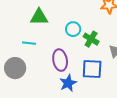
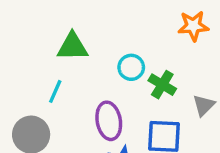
cyan line: (29, 43) -> (55, 91), turned -72

